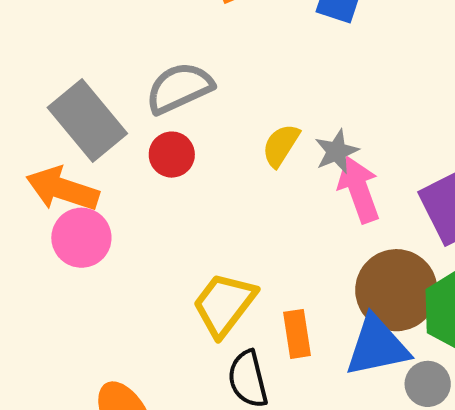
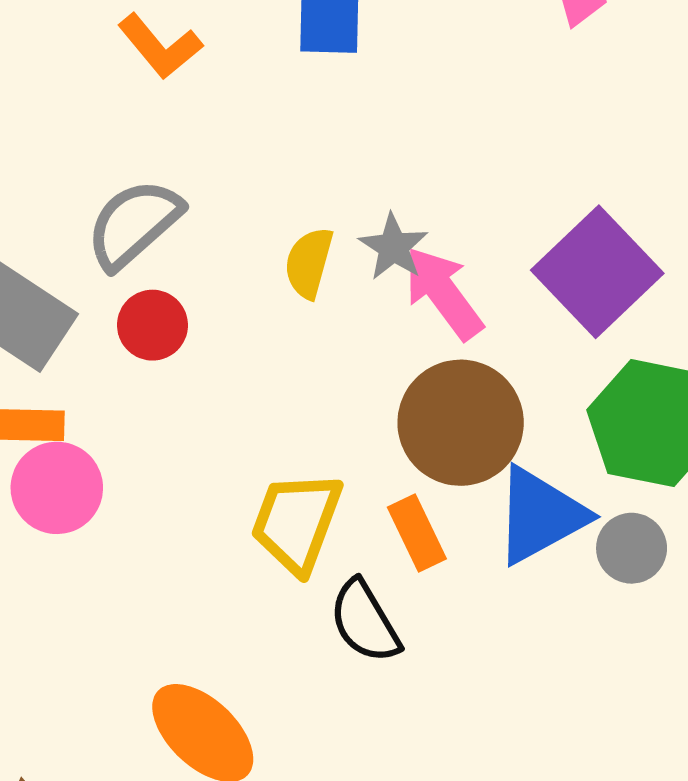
brown circle: (396, 290) -> (461, 423), moved

